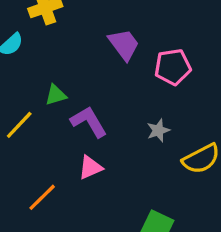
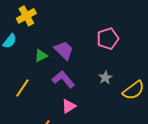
purple trapezoid: (124, 44) -> (64, 50), moved
green triangle: (56, 95) -> (41, 56), moved

